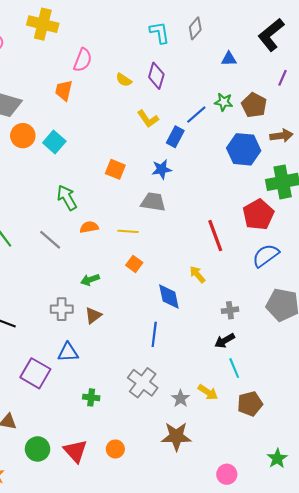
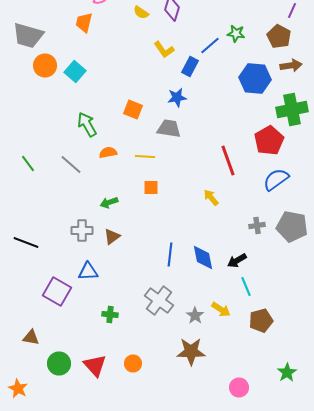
brown pentagon: (254, 105) -> (279, 36), moved
orange square: (115, 169) -> (133, 110), moved
orange square: (134, 264) -> (151, 188), turned -35
blue diamond: (169, 297) -> (203, 258), moved
gray cross: (230, 310) -> (257, 226), moved

